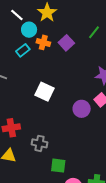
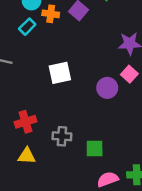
white square: (44, 92) -> (60, 73), turned -30
green square: (58, 166) -> (95, 149), moved

